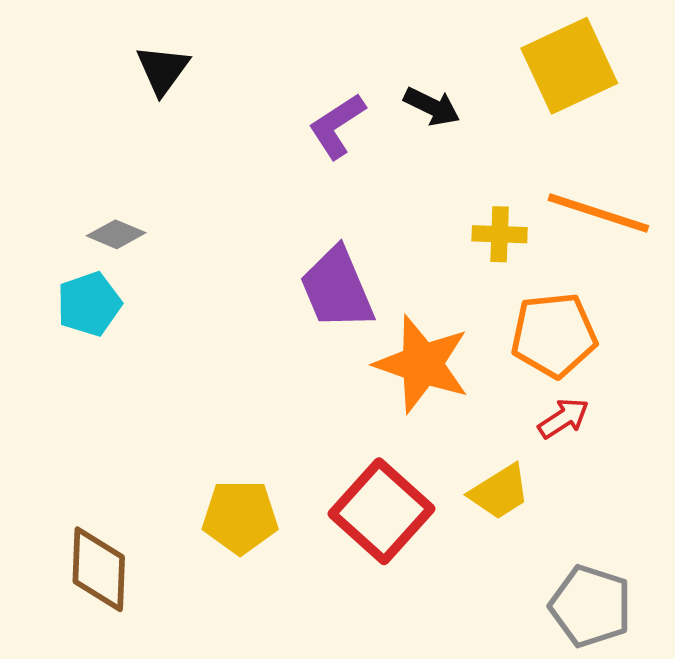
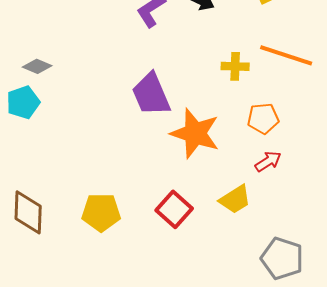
orange pentagon: (554, 335) -> (263, 118), size x0.7
red square: (381, 511) -> (174, 209), size x0.7
brown diamond: (99, 569) -> (28, 212), moved

